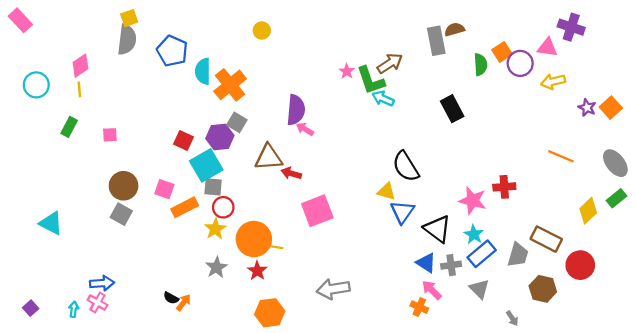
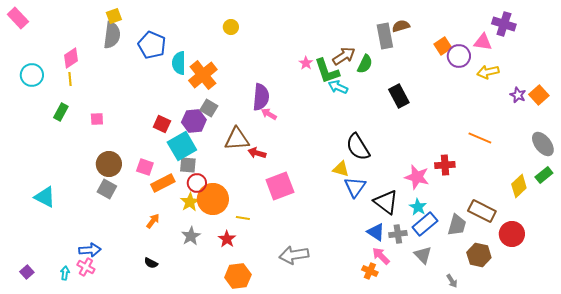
green semicircle: (481, 65) -> (365, 64), moved, turned 30
orange line: (561, 156) -> (480, 138), moved
orange circle: (254, 239) -> (213, 199), moved
orange arrow: (184, 302) -> (153, 221), moved

